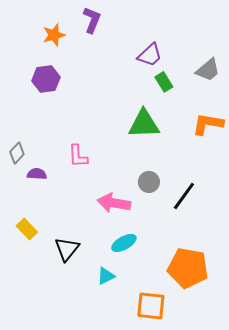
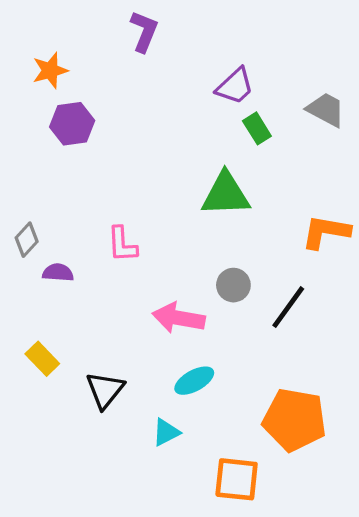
orange star: (54, 35) -> (50, 70), moved
gray trapezoid: (208, 70) -> (326, 110), turned -112
orange L-shape: (208, 124) -> (326, 232), moved

